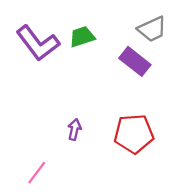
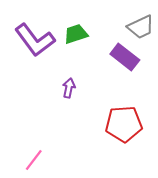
purple arrow: (74, 129) -> (69, 88), moved

